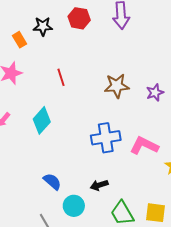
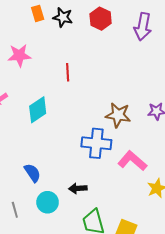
orange rectangle: (19, 40) -> (38, 13), moved
brown star: (117, 86) -> (118, 115), moved

